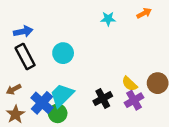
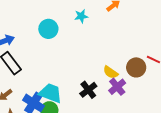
cyan circle: (63, 53) -> (48, 29), moved
cyan trapezoid: (62, 95) -> (50, 93), turned 75

